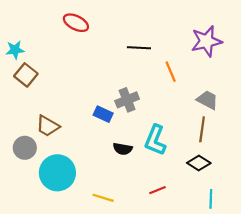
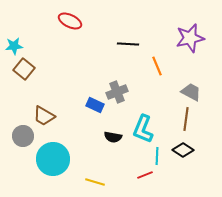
cyan line: (211, 199) -> (157, 156), moved

